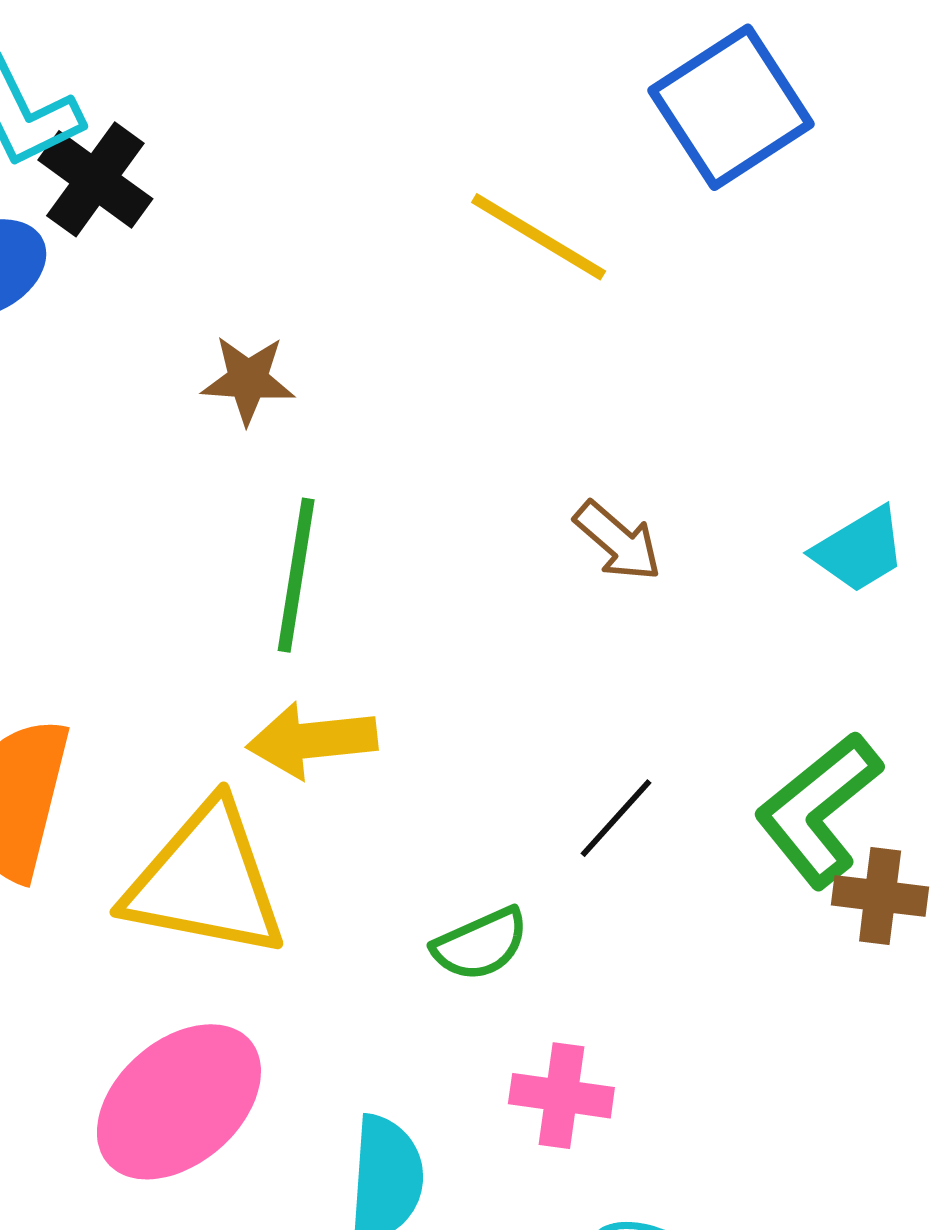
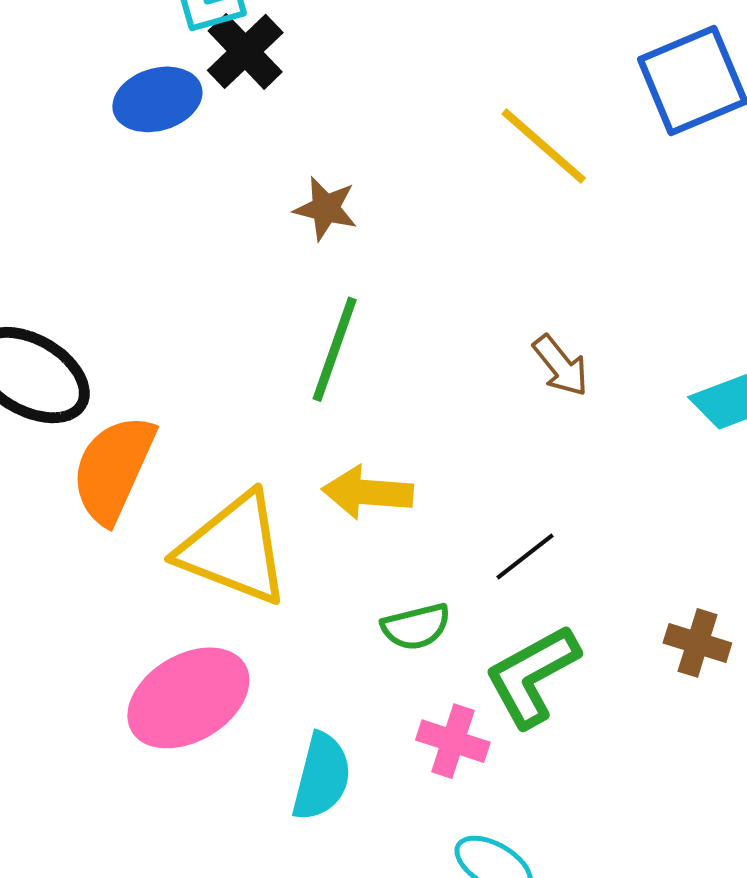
yellow arrow: (312, 740) -> (368, 492), moved
green L-shape: (818, 810) -> (532, 676), moved

